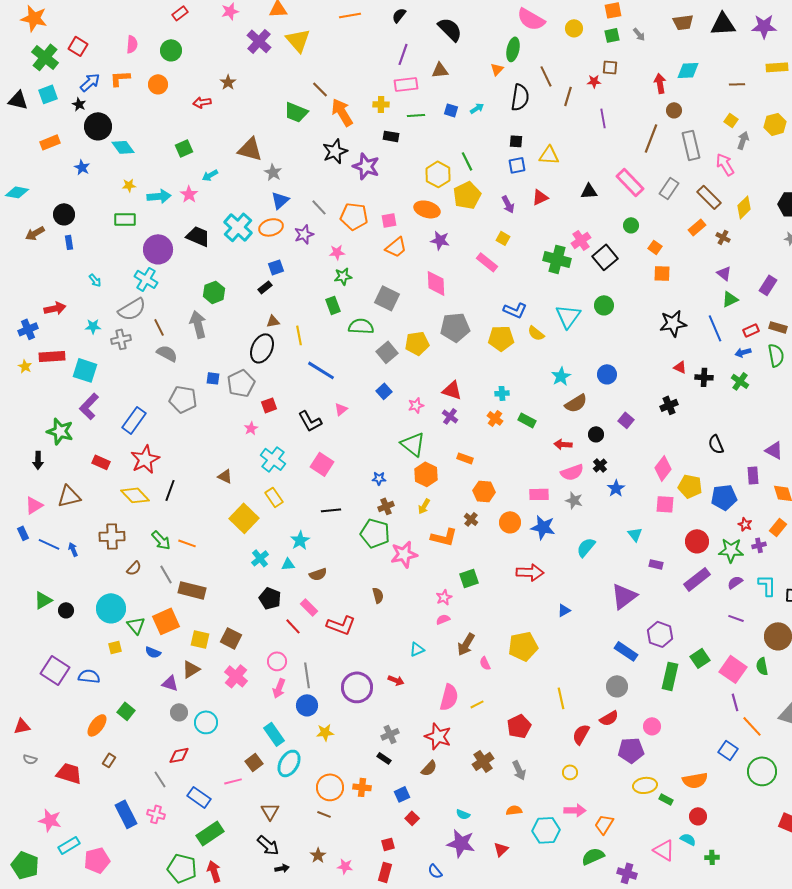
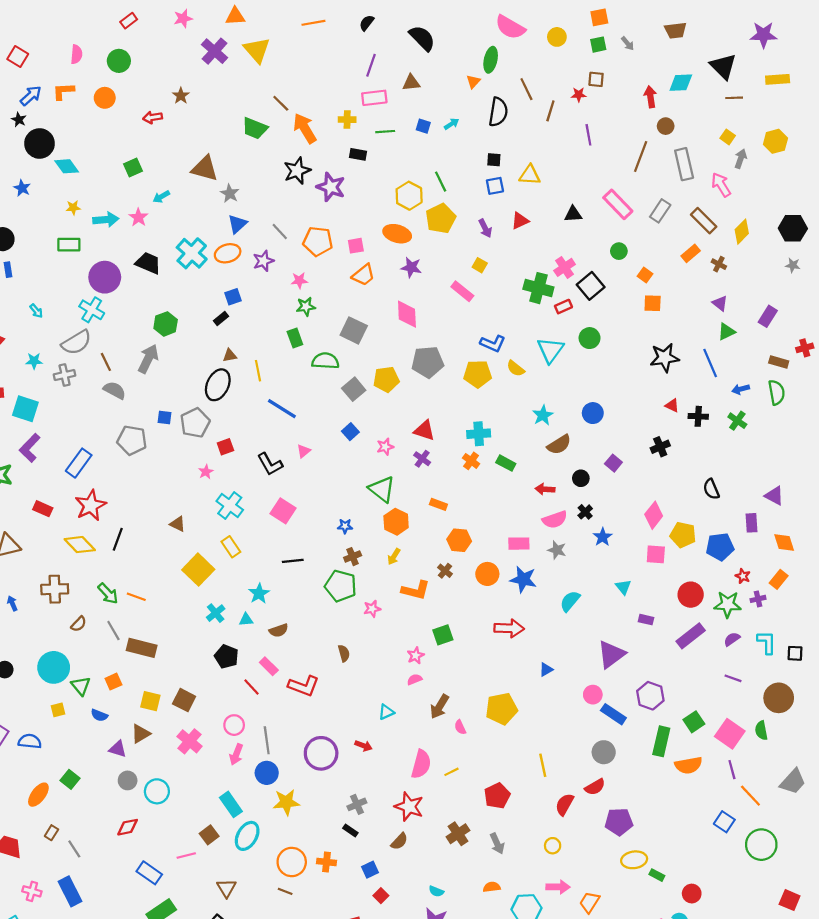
black triangle: (723, 24) -> (723, 66), moved, turned 48
gray arrow: (198, 324) -> (148, 359), turned 40
red rectangle: (751, 330) -> (563, 307), moved
cyan cross: (502, 393) -> (479, 434), size x1.5
pink star: (404, 554) -> (372, 609), size x0.6
orange square: (166, 621) -> (113, 682), size x0.6
pink circle: (652, 726) -> (593, 695), moved
yellow star: (325, 732) -> (286, 802), size x1.4
gray line: (160, 779) -> (74, 849), moved
orange semicircle: (695, 780) -> (688, 765), moved
pink cross: (156, 814) -> (32, 891), moved

